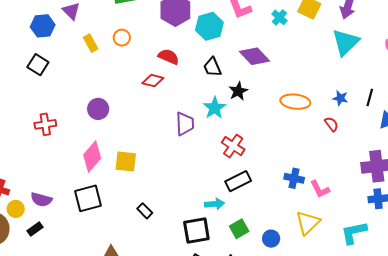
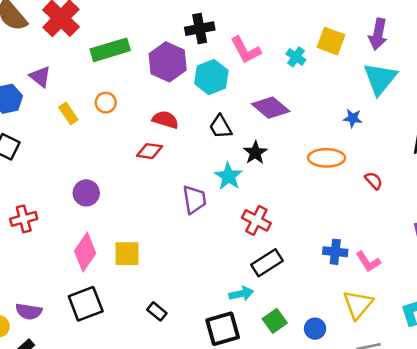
blue star: (340, 98) -> (353, 118), moved

